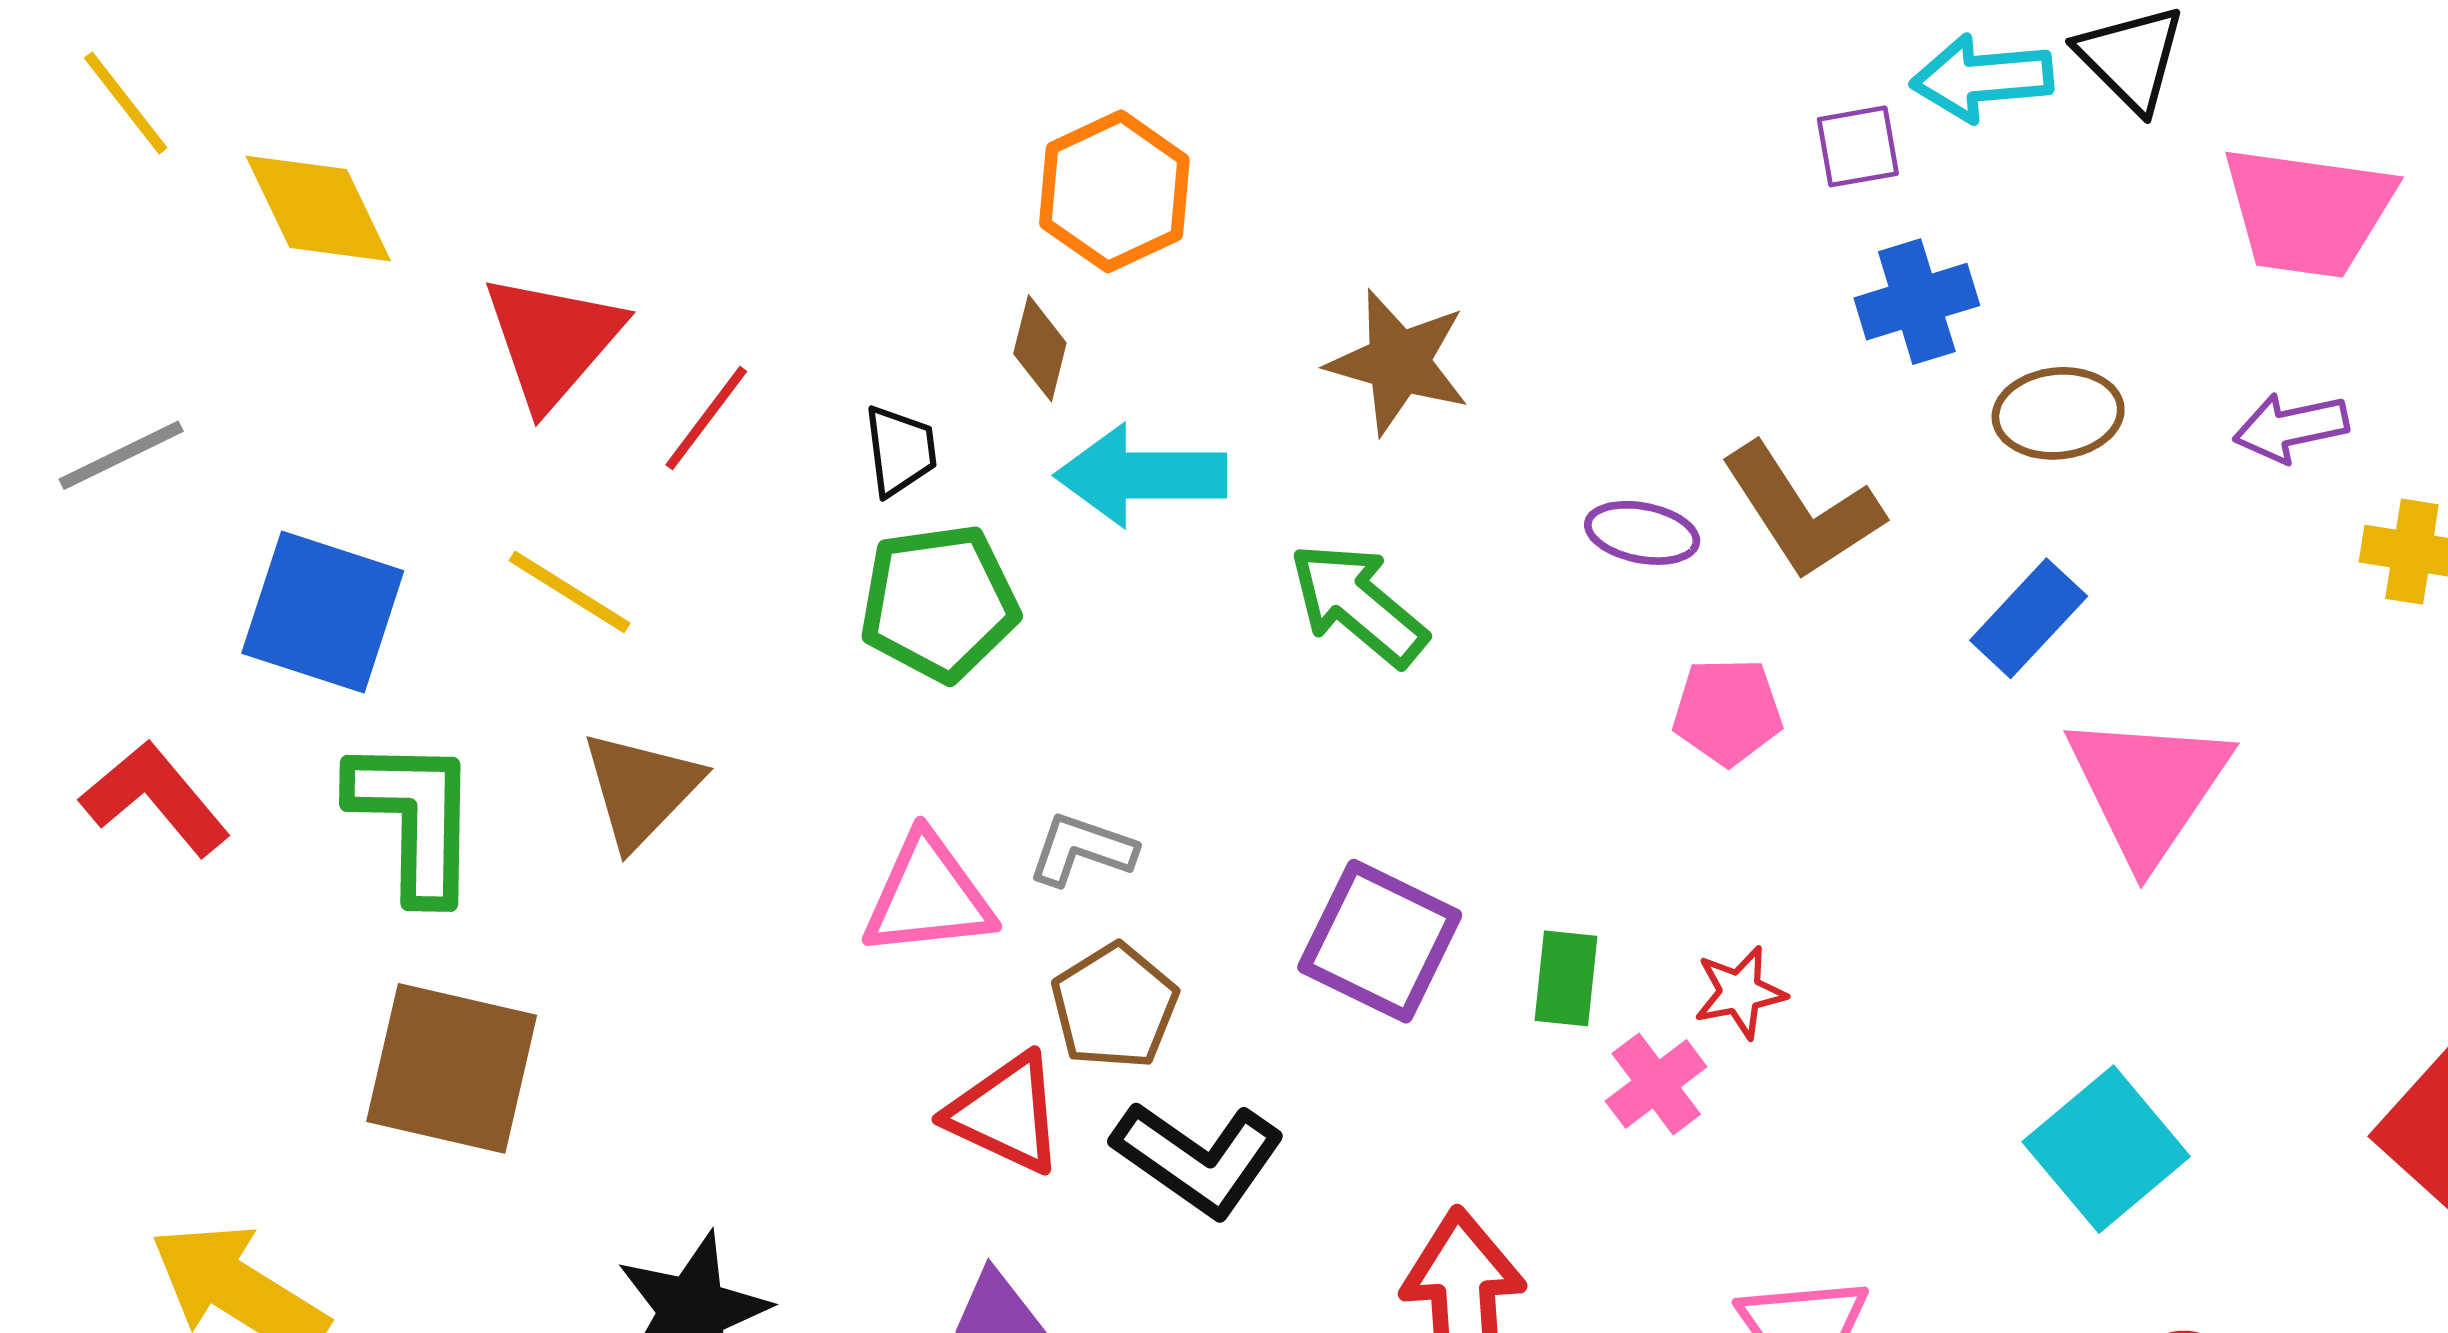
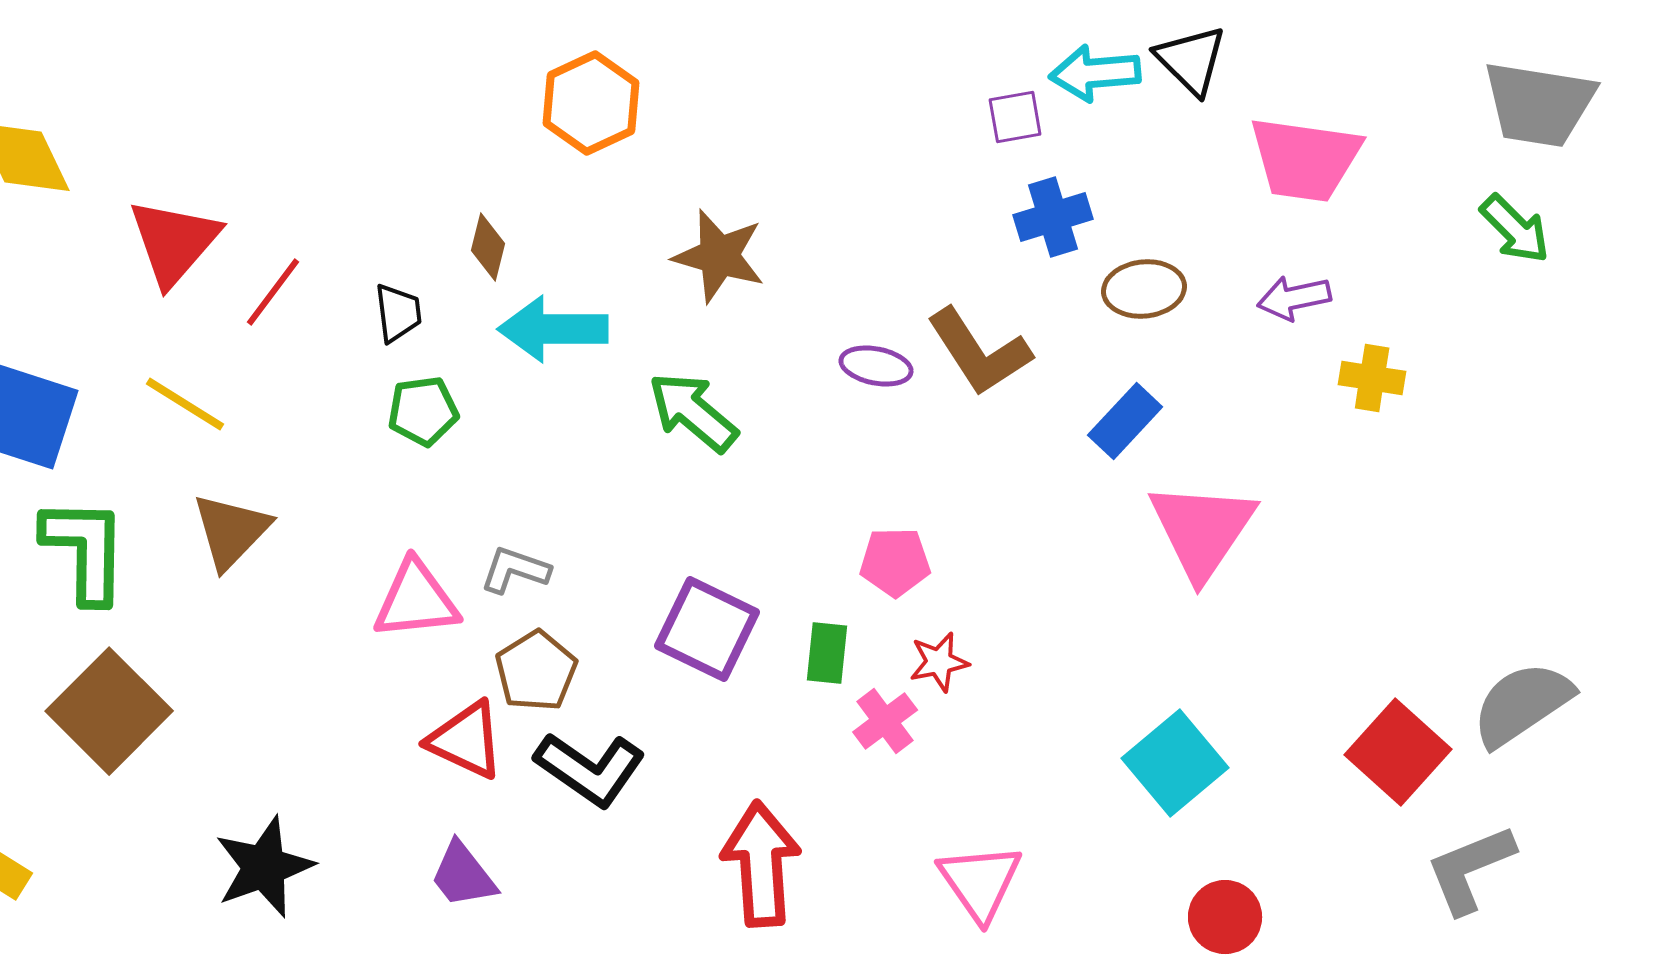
orange hexagon: (1114, 191) -> (591, 103), moved
green pentagon: (939, 603) -> (423, 411), size x0.7
pink pentagon: (1727, 711) -> (895, 562), moved
brown square: (452, 1068) -> (109, 711), turned 32

